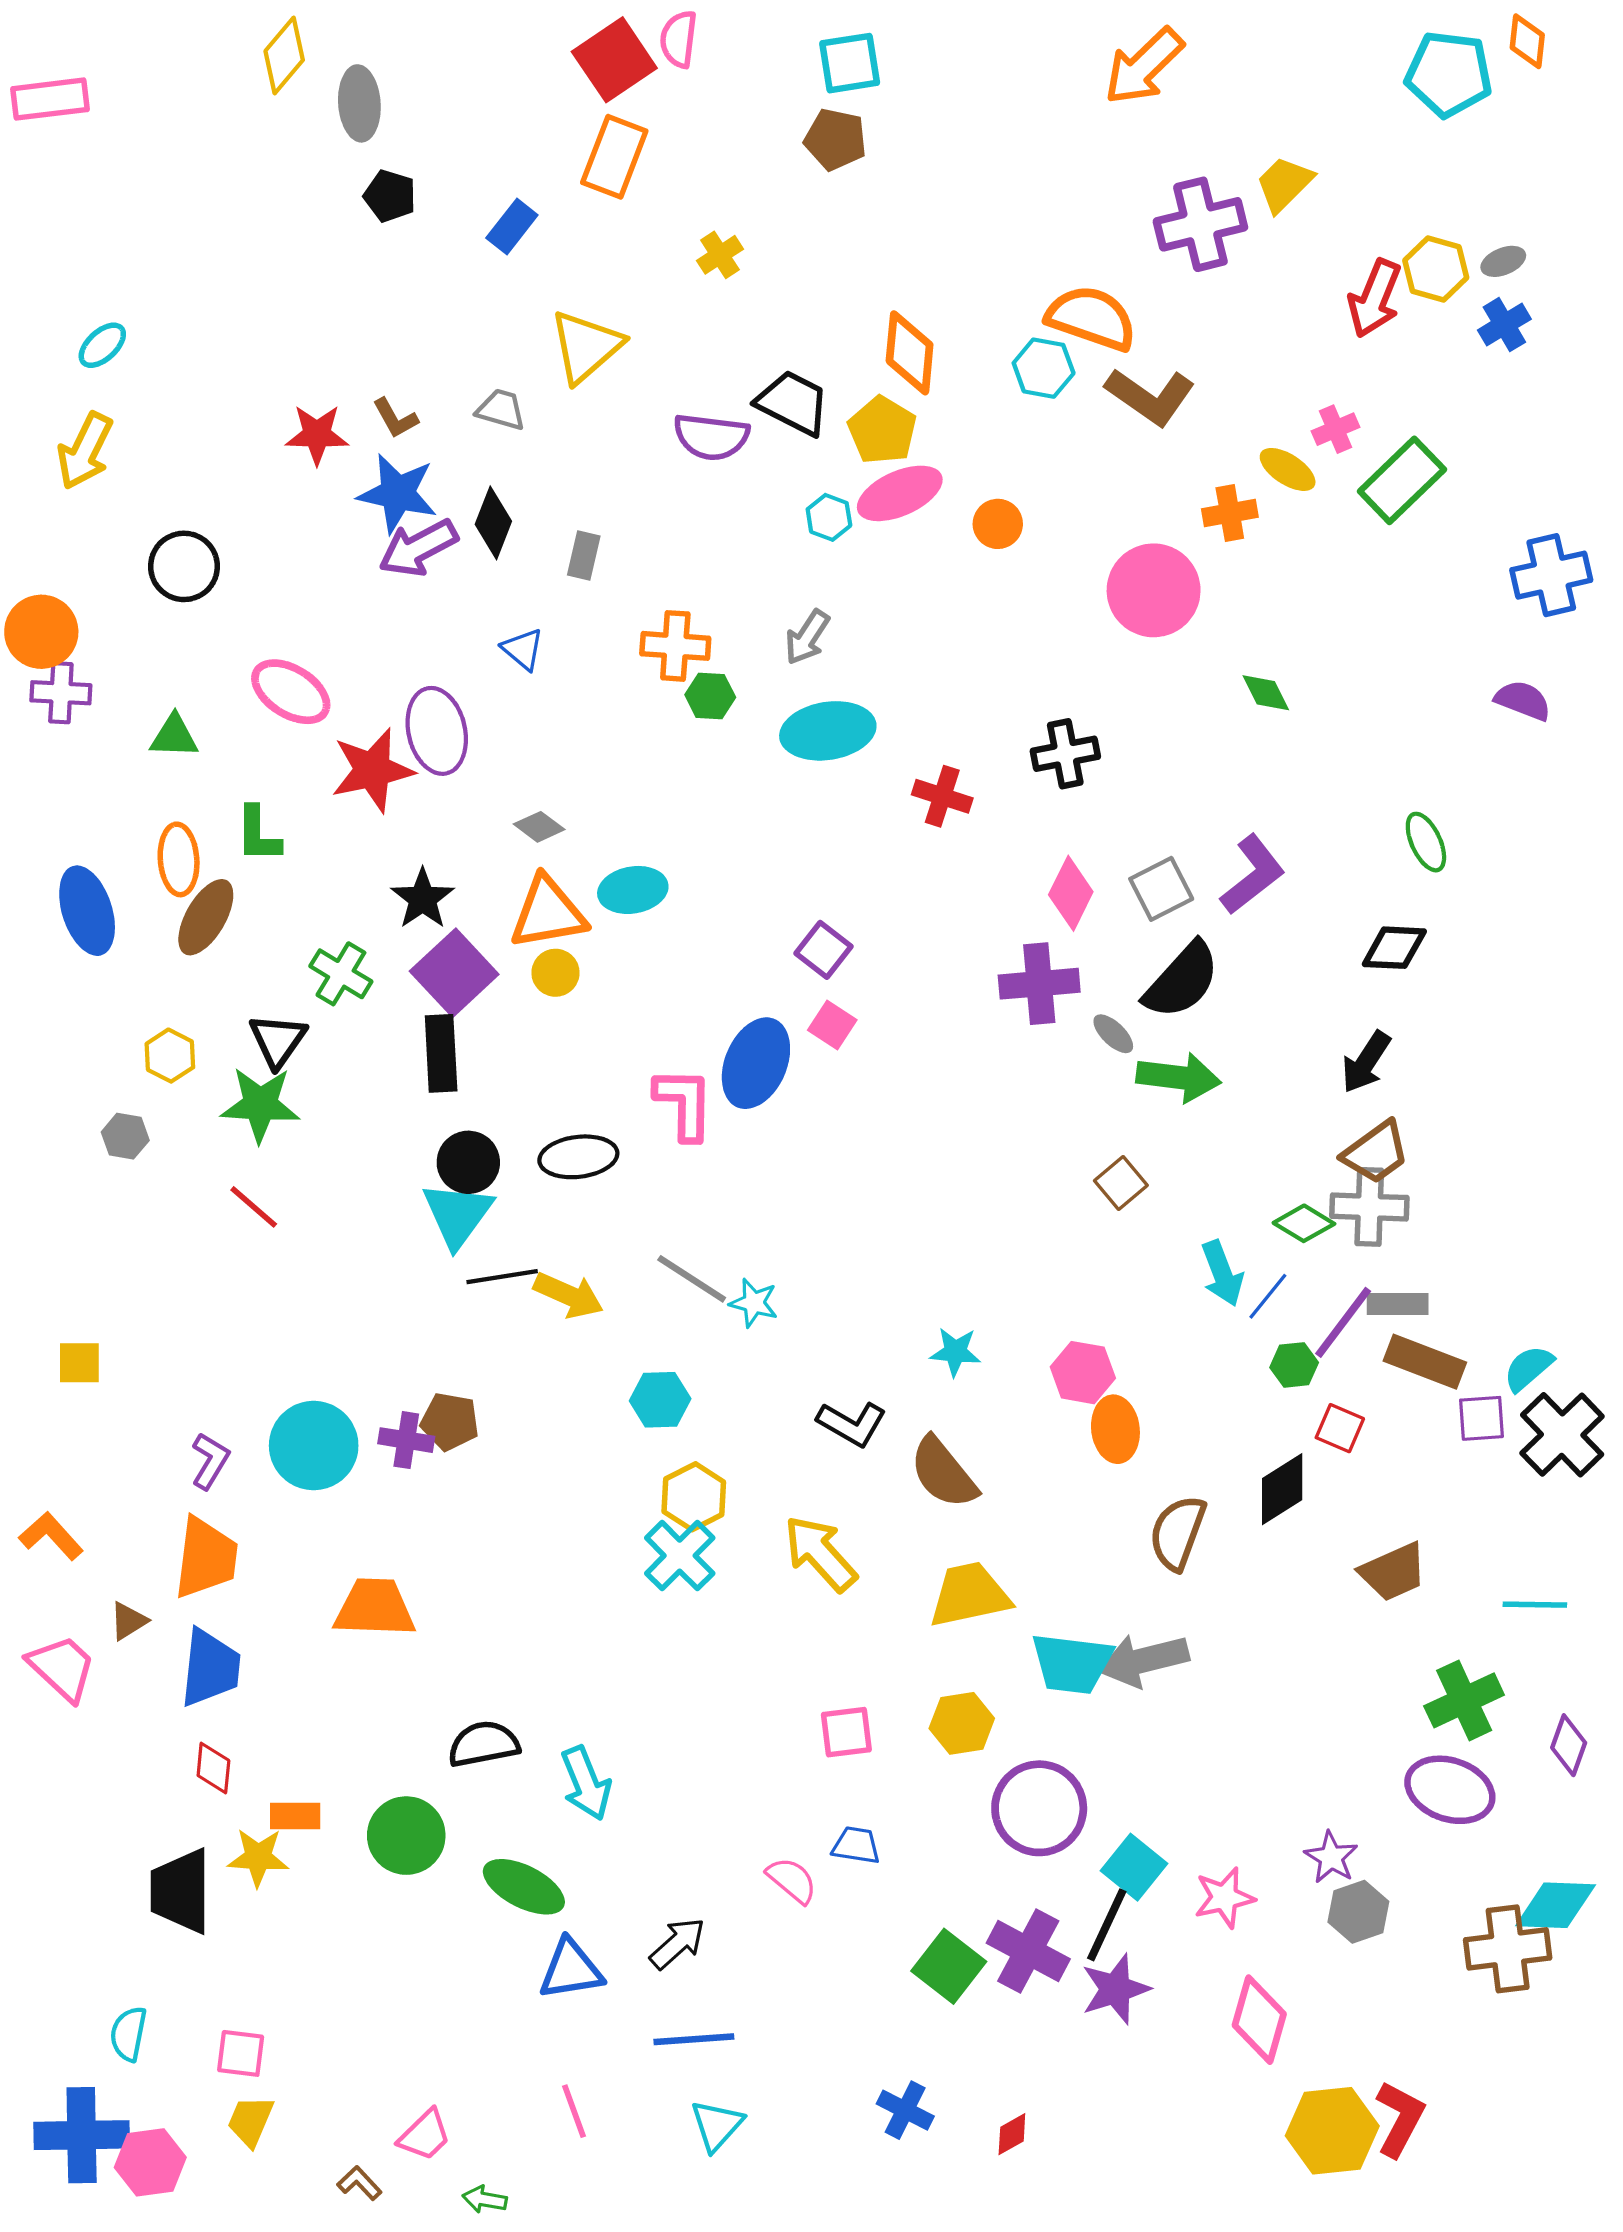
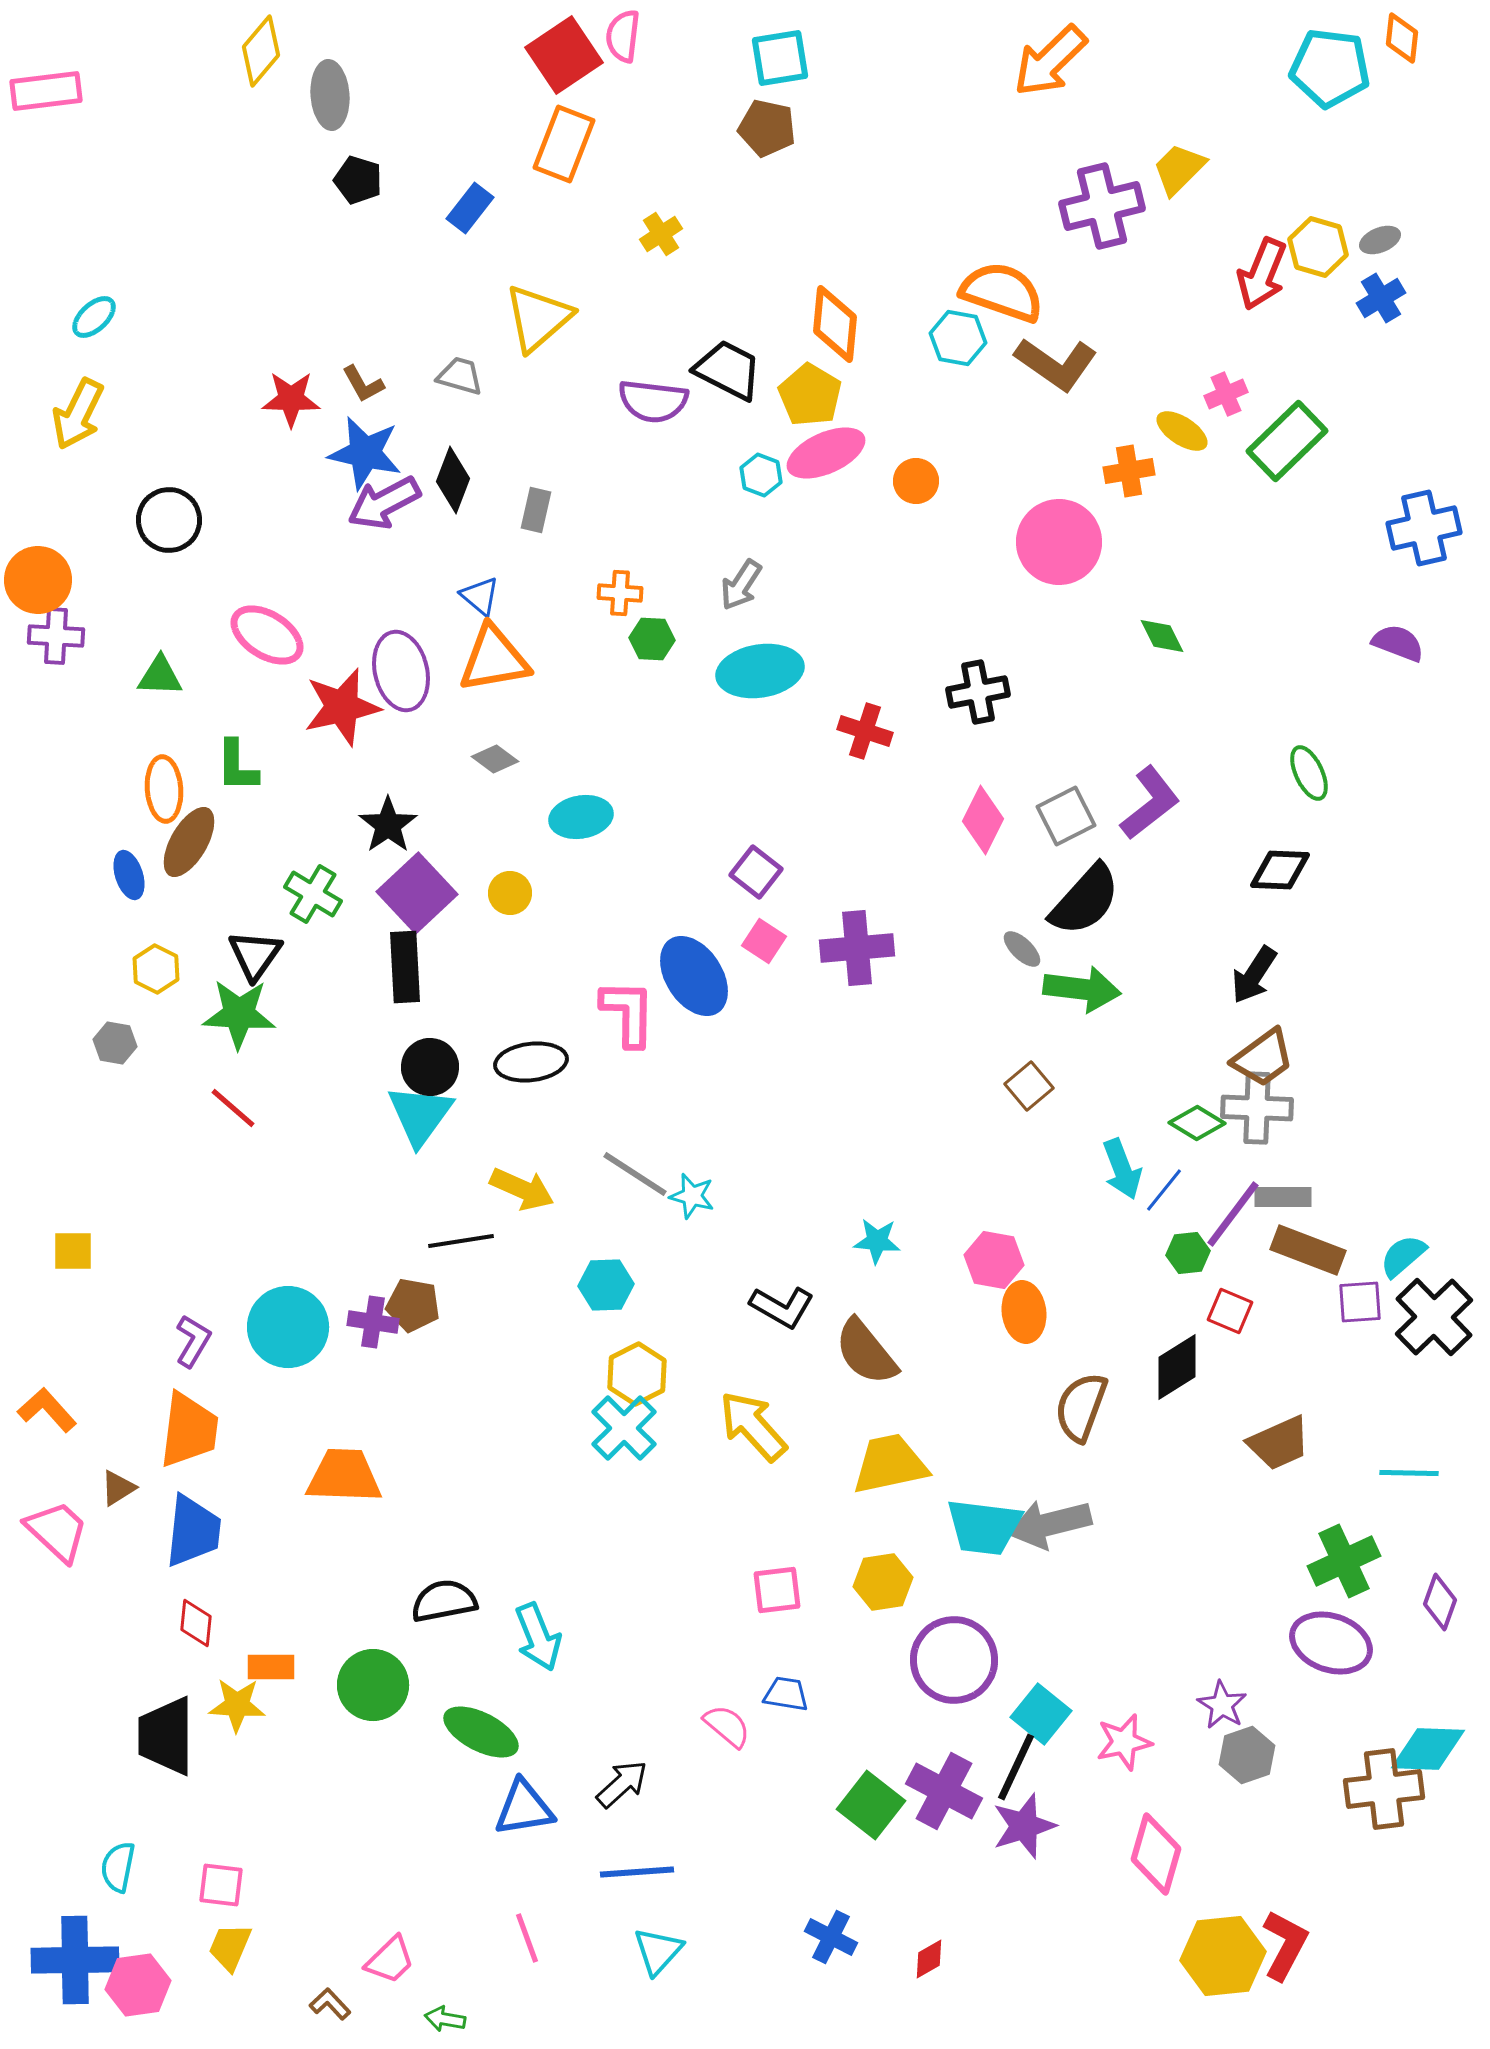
orange cross: (675, 646) -> (620, 593), size x0.7
blue ellipse: (87, 911) -> (129, 875), moved, size x0.6
orange triangle: (548, 913) -> (494, 659), moved
purple cross: (1039, 984) -> (857, 948), moved
blue ellipse: (756, 1063) -> (694, 976), turned -56
black line: (502, 1277) -> (461, 1241), moved

